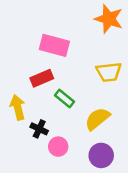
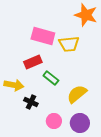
yellow trapezoid: (109, 72) -> (69, 44), moved
yellow arrow: (18, 107) -> (14, 85), turned 114
pink circle: (58, 147) -> (54, 121), moved

